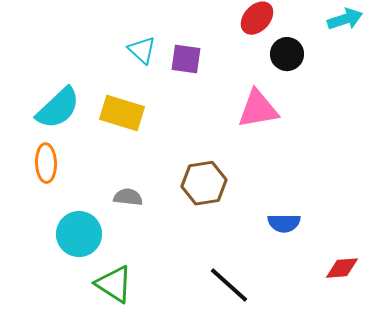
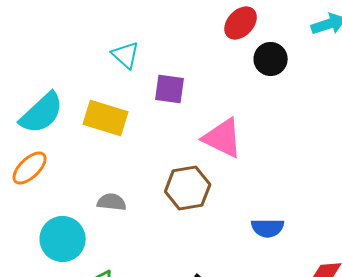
purple square: (186, 59) -> (170, 89), moved
pink triangle: (258, 109) -> (223, 138), moved, turned 36
orange ellipse: (46, 163) -> (30, 168), turned 48

